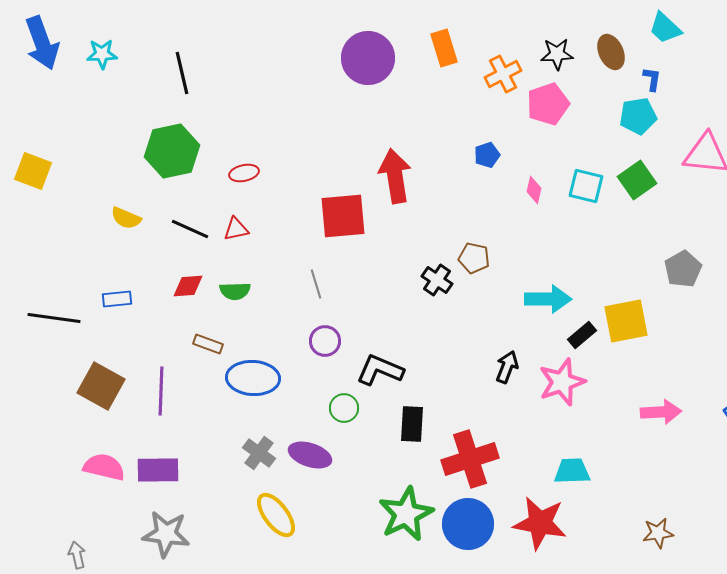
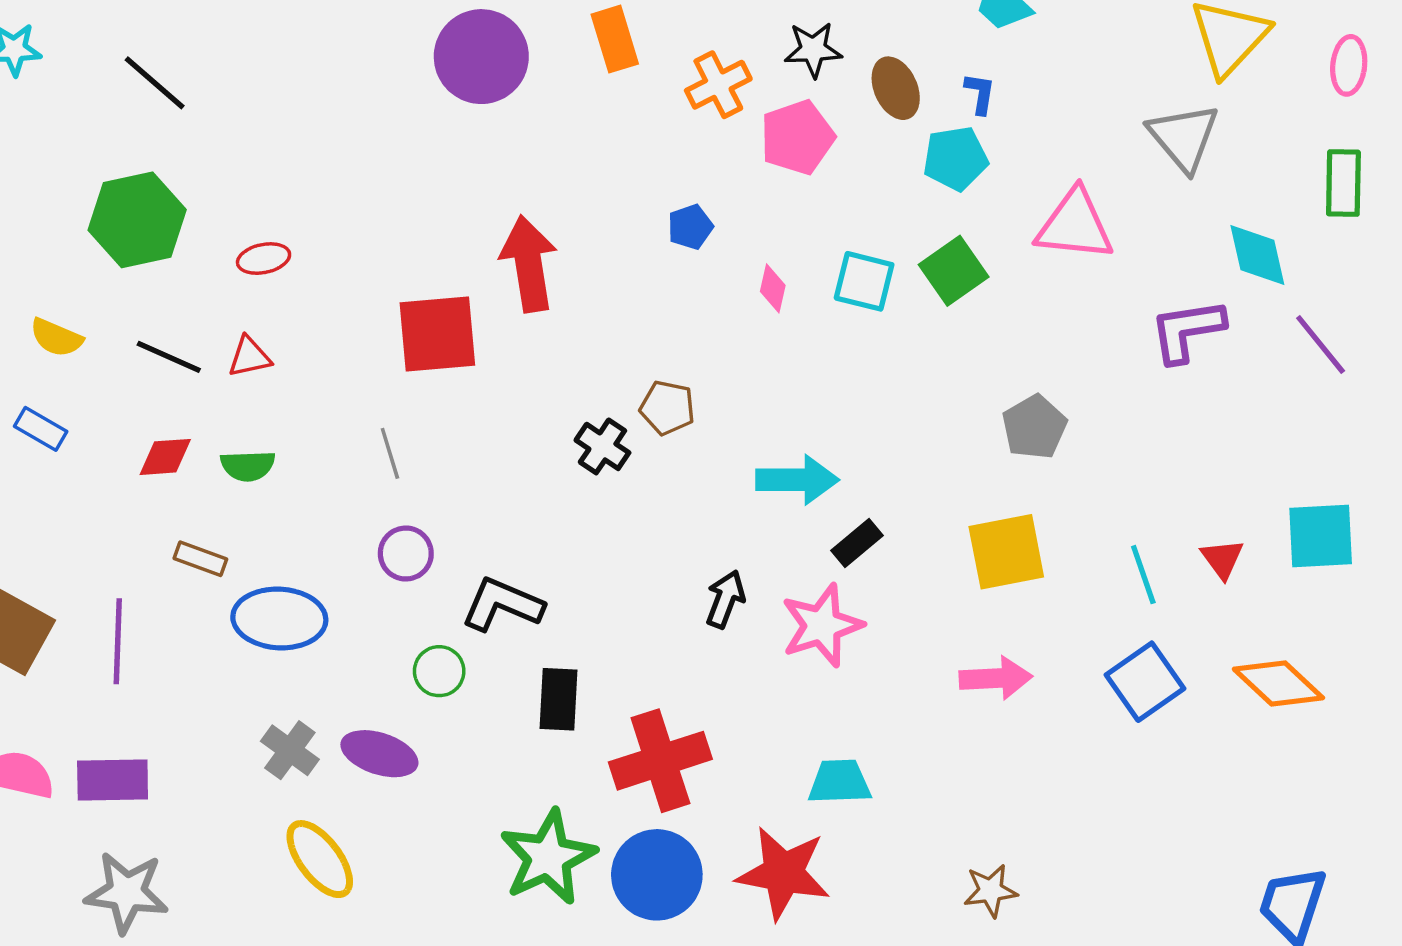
brown ellipse: (611, 52) -> (896, 88), moved
black line: (182, 73) -> (155, 83), turned -36
blue rectangle: (117, 299) -> (41, 429), moved, turned 36
yellow square: (626, 321) -> (1006, 552), moved

